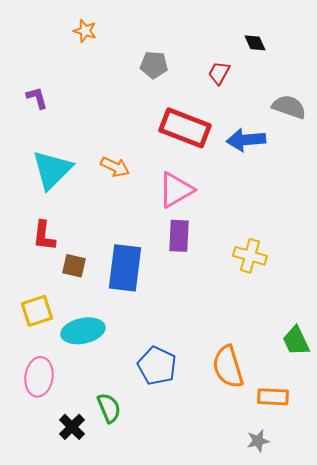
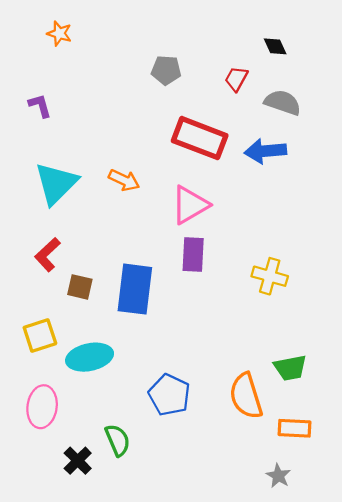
orange star: (85, 31) -> (59, 33), moved
gray semicircle: (289, 107) -> (283, 102), moved
red L-shape: (44, 236) -> (47, 255), turned 40
green trapezoid: (296, 341) -> (290, 368), moved, turned -76
gray star: (258, 441) -> (278, 476), turned -30

